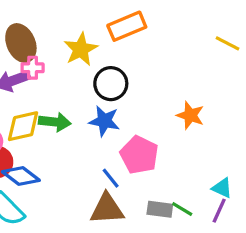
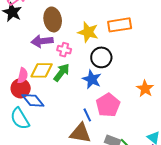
yellow star: (81, 49) -> (88, 32), turned 30
pink cross: (33, 68) -> (64, 50), moved
green arrow: (55, 122) -> (62, 72), turned -72

